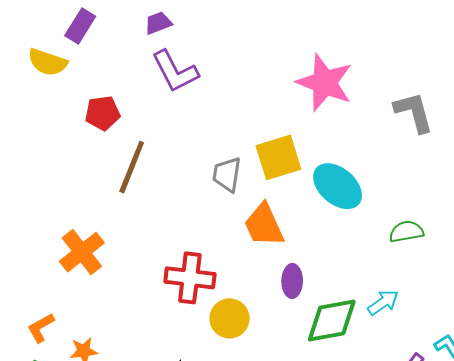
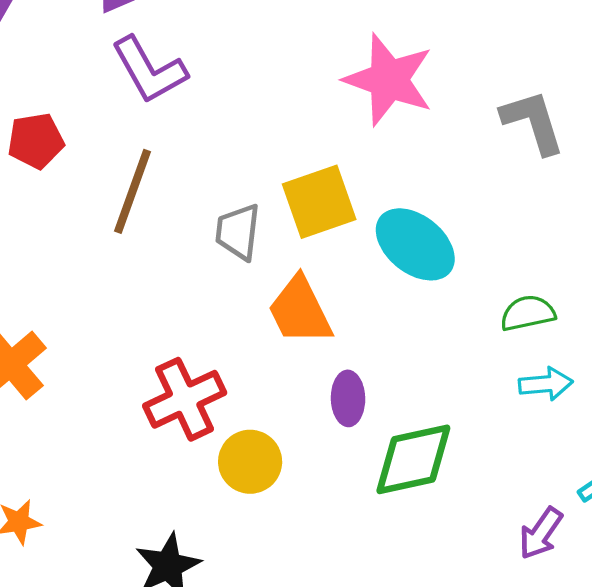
brown line: (132, 167) -> (132, 191), moved
red cross: (190, 278) -> (185, 399), turned -30
cyan arrow: (383, 303) -> (546, 384), moved, turned 32

